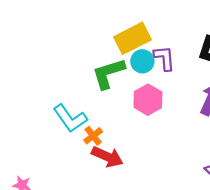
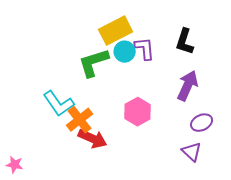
pink hexagon: (148, 100) -> (138, 112), moved
orange cross: (93, 136) -> (80, 120), size x1.5

